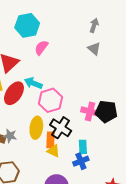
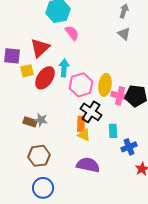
pink semicircle: (41, 48) -> (72, 33), turned 105
cyan arrow: (33, 83) -> (64, 68), turned 72
yellow ellipse: (36, 128) -> (105, 85), moved
blue cross: (81, 161) -> (129, 147), moved

